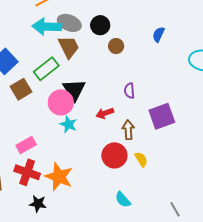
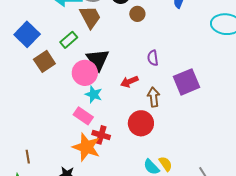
green rectangle: (46, 69) -> (69, 40), size x0.7
pink rectangle: (26, 145) -> (83, 116), moved, turned 66
yellow semicircle: (141, 159) -> (166, 164), moved
red cross: (27, 172) -> (101, 135), moved, size x0.7

